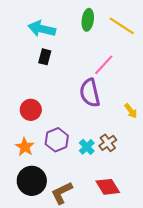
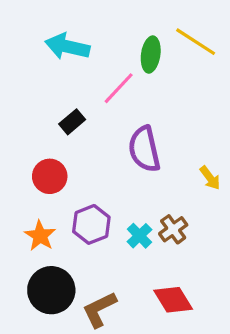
green ellipse: (88, 20) -> (151, 55), moved
black rectangle: (45, 57) -> (72, 122), moved, turned 35
pink line: (104, 65) -> (119, 88), moved

